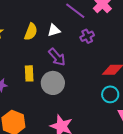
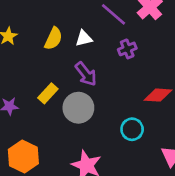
yellow rectangle: (29, 73) -> (48, 93), turned 42
cyan circle: (110, 94) -> (132, 129), moved

